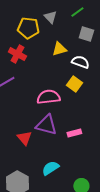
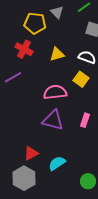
yellow triangle: (59, 49) -> (57, 54), moved
pink rectangle: (74, 133) -> (85, 120), moved, turned -56
red triangle: (24, 138) -> (31, 153), moved, turned 42

